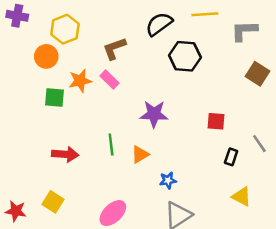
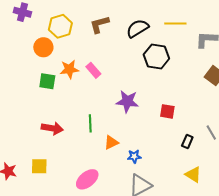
brown L-shape: (114, 48) -> (99, 24), moved
red square: (216, 121) -> (167, 111), moved
orange triangle: (140, 154) -> (111, 142), moved
yellow square: (53, 202) -> (39, 166), turned -36

